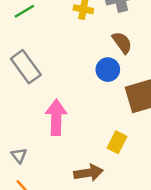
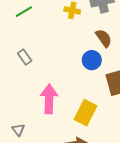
gray rectangle: (26, 67) -> (25, 57), size x0.6
yellow rectangle: (117, 142) -> (85, 113), moved, size x1.4

